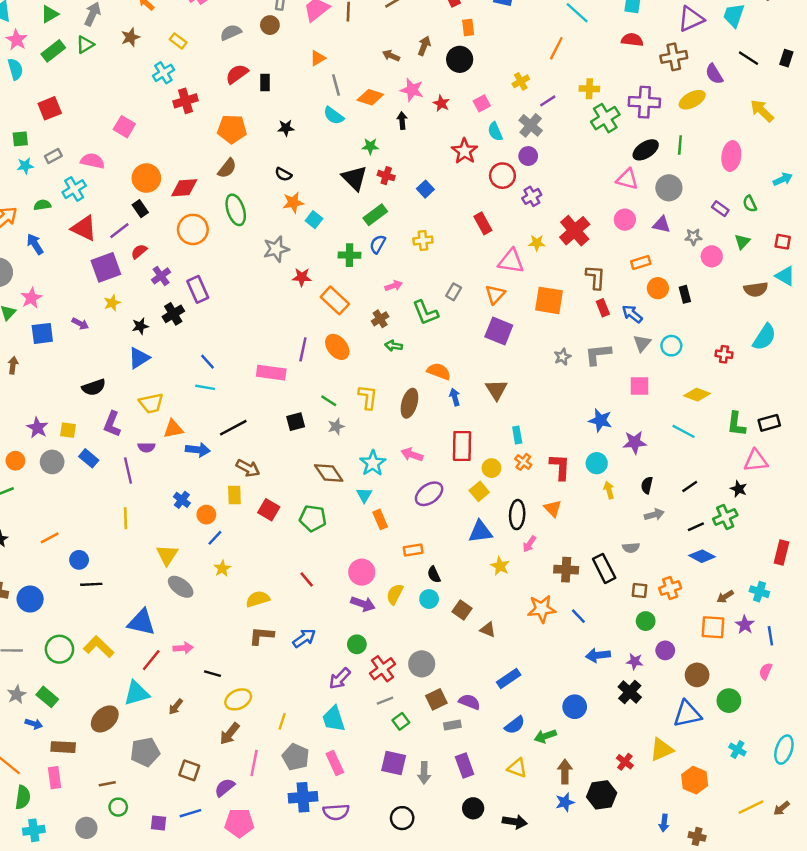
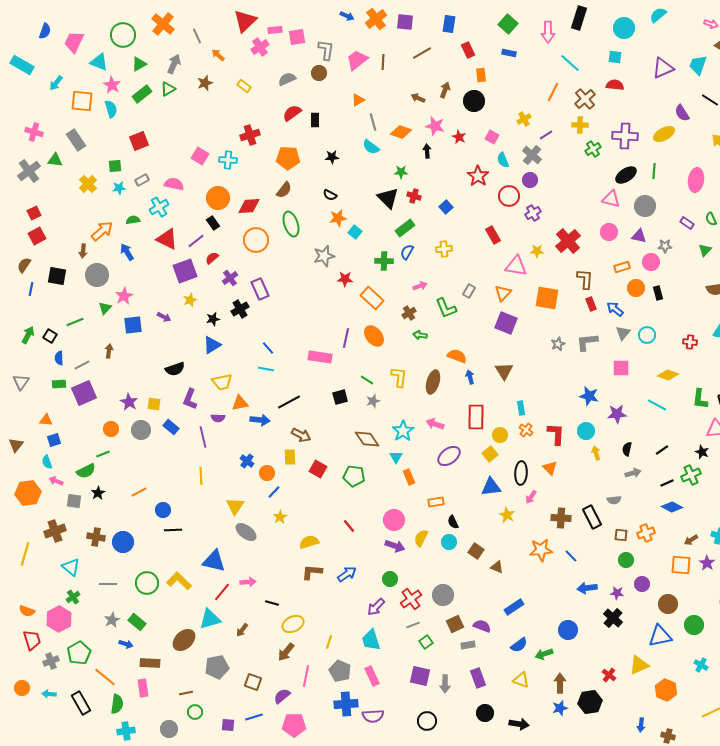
brown cross: (674, 57) -> (585, 99), moved, turned -30
cyan cross: (163, 73) -> (228, 160), moved, turned 36
pink square: (482, 103) -> (492, 137), turned -32
green cross: (605, 118) -> (593, 149), size x0.7
pink circle: (712, 256) -> (651, 262), moved

